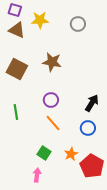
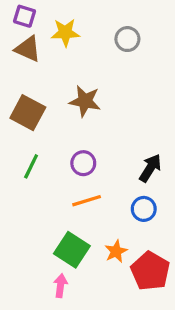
green line: (16, 112) -> (31, 166), moved, turned 35
orange line: (53, 123) -> (87, 201), turned -66
green square: (44, 153) -> (72, 250), size x1.5

